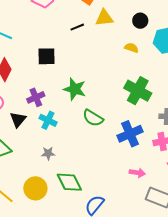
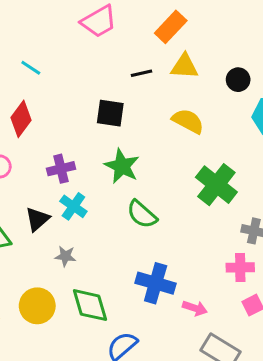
yellow semicircle: (131, 48) -> (188, 121), moved, size x1.5
black square: (47, 56) -> (110, 113), moved
black triangle: (18, 120) -> (37, 219), moved
blue cross: (130, 134) -> (156, 283), moved, turned 30

